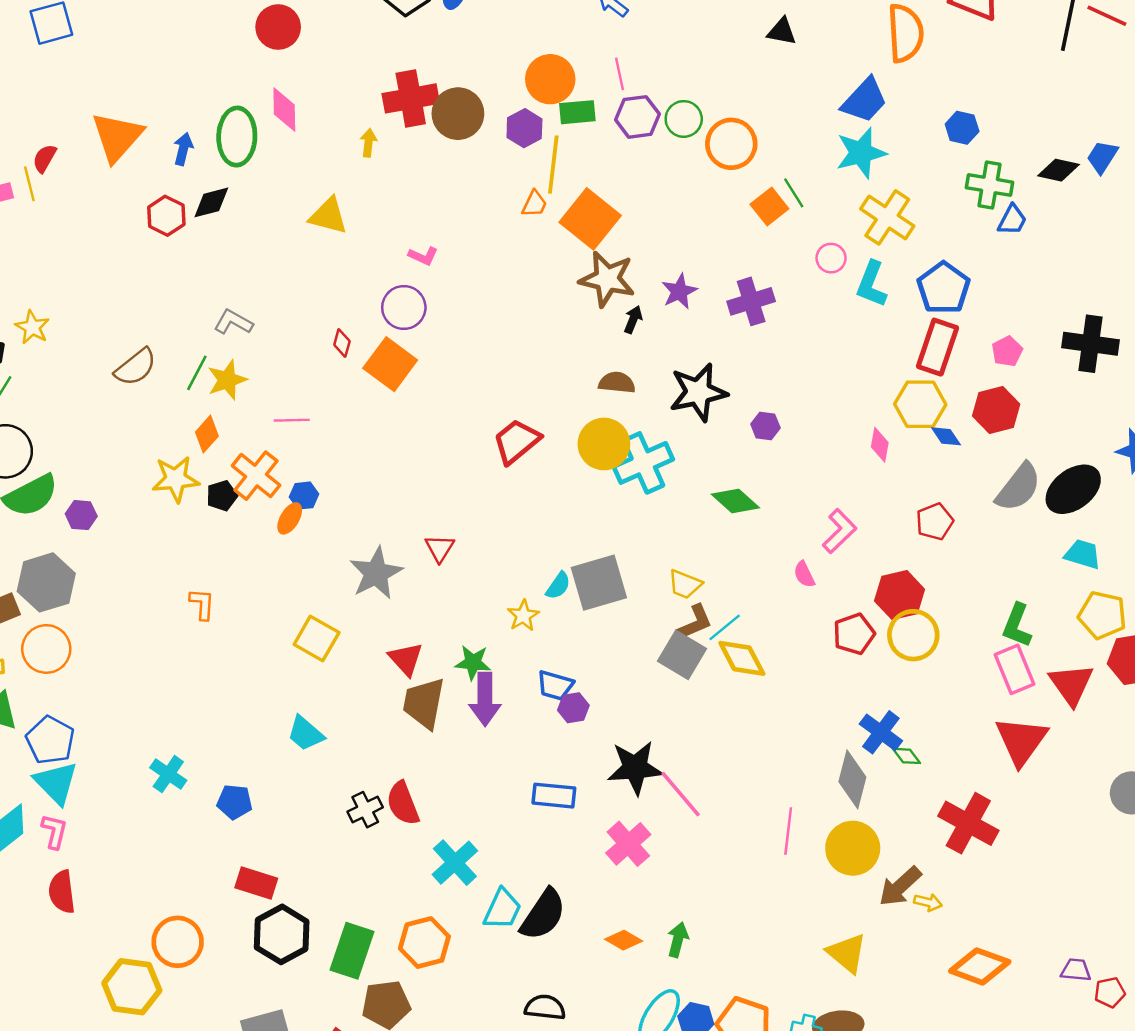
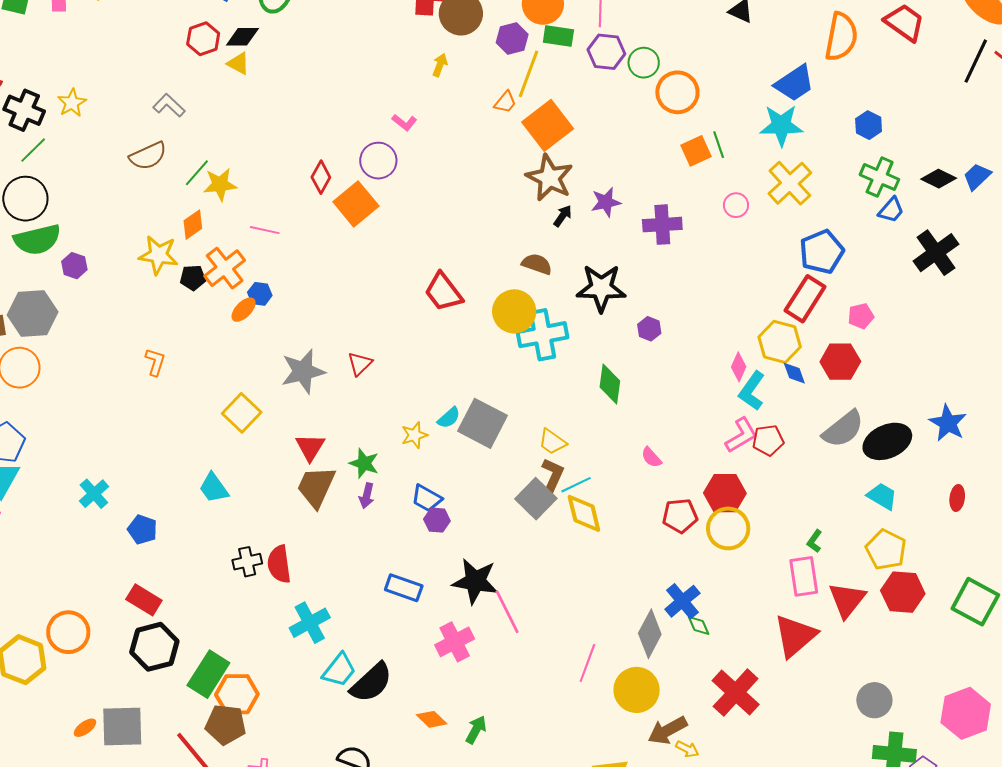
yellow arrow: (368, 143) -> (440, 65), moved
yellow triangle: (328, 216) -> (238, 64), moved, size x0.7
cyan L-shape: (872, 284) -> (752, 391), moved
gray L-shape: (233, 322) -> (169, 105), moved
red diamond: (342, 343) -> (321, 177), size x1.4
black cross: (1091, 344) -> (936, 253), moved, turned 33
red trapezoid: (516, 441) -> (443, 292), turned -102
green diamond: (735, 501) -> (610, 384), turned 42
pink L-shape: (839, 531) -> (741, 435), moved
pink semicircle: (804, 574) -> (651, 457), turned -30
gray square: (599, 583) -> (483, 423), turned 30
brown L-shape: (695, 623) -> (553, 475), turned -56
green L-shape: (1017, 625) -> (814, 541), size x0.6
purple arrow: (485, 699) -> (367, 496), size x0.6
orange hexagon: (424, 943) -> (237, 694), moved

